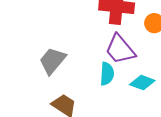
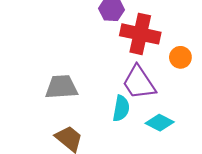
gray trapezoid: (52, 61) -> (61, 87), turned 40

